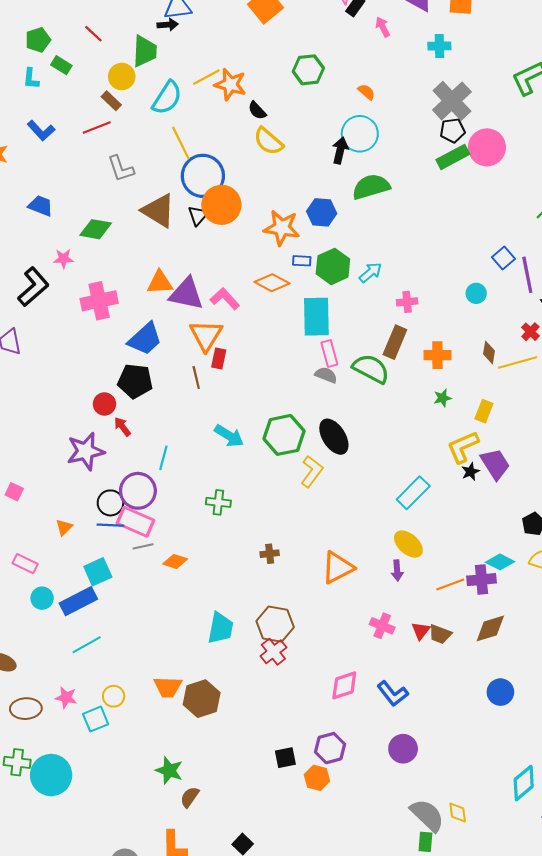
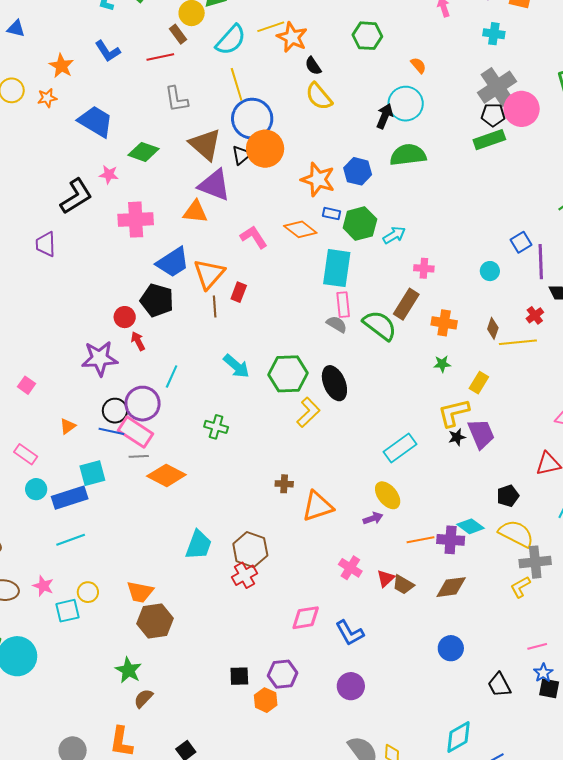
pink circle: (487, 147) -> (522, 109), moved
blue trapezoid: (41, 206) -> (96, 121), size x1.5
purple triangle: (186, 294) -> (214, 185), moved
orange triangle: (206, 335) -> (209, 274), moved
brown cross: (270, 554) -> (284, 484), moved
orange diamond: (175, 561) -> (166, 475), size x1.6
purple arrow: (397, 570) -> (373, 518), turned -114
brown hexagon: (202, 699) -> (155, 621), moved

